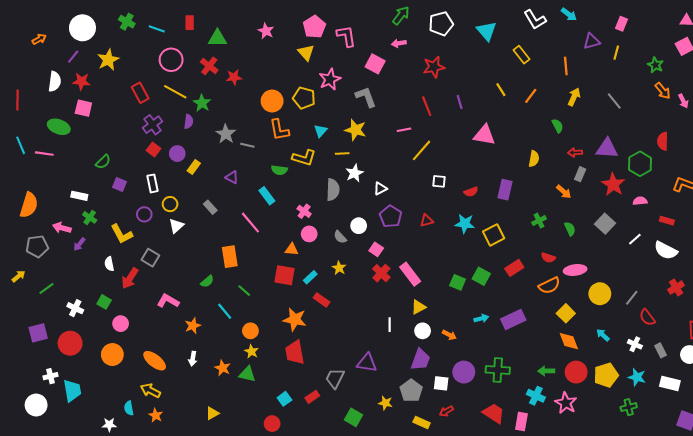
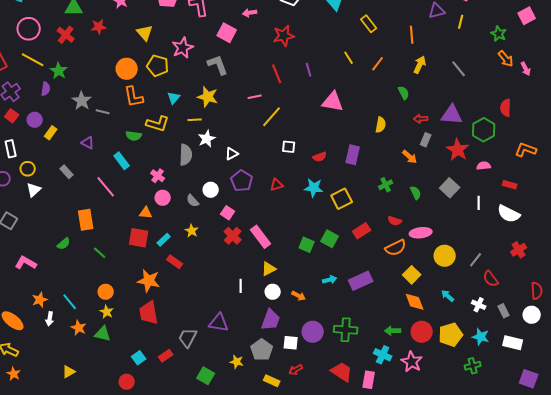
yellow triangle: (306, 53) -> (145, 33), moved
red star: (234, 77) -> (99, 27), moved
white line: (635, 239) -> (479, 203), turned -48
cyan line: (225, 311) -> (70, 302), moved
orange star: (193, 326) -> (40, 300), moved

